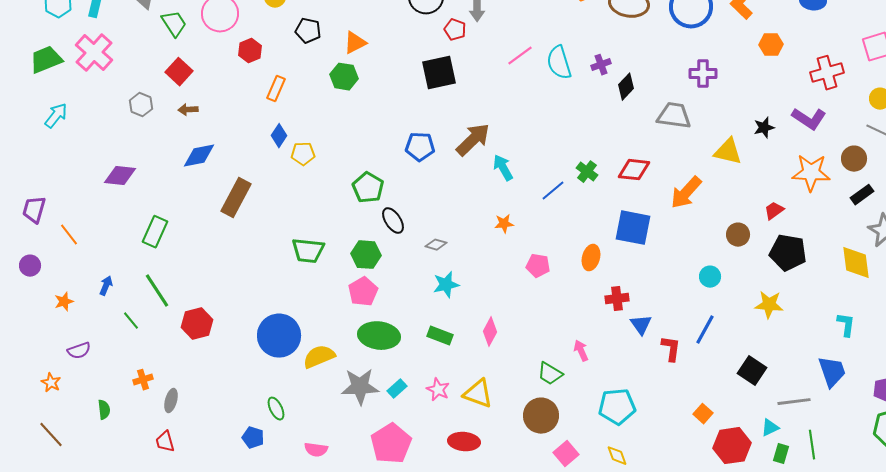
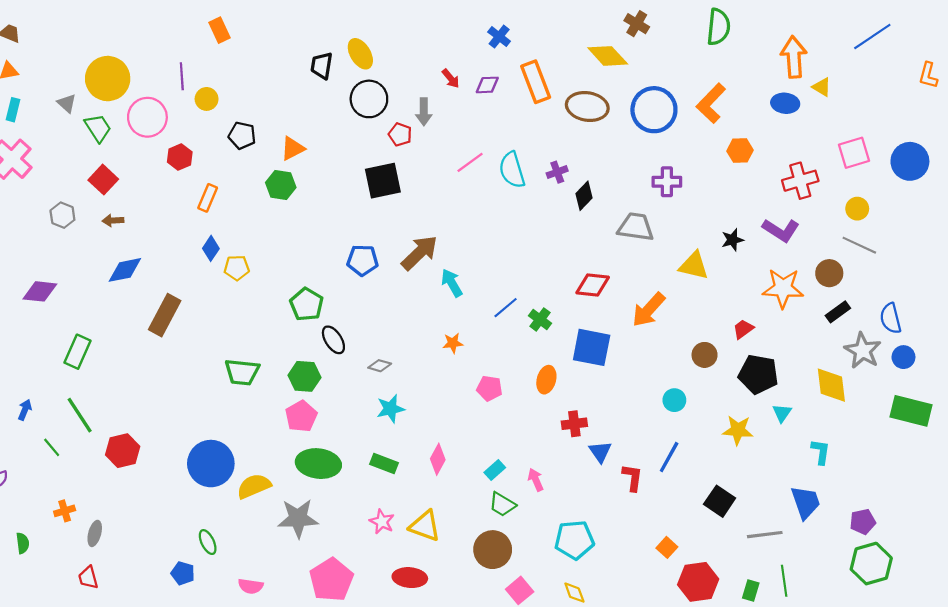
green cross: (587, 172) -> (540, 319), moved
cyan rectangle: (397, 389) -> (495, 470), moved
cyan triangle: (770, 428) -> (782, 413), moved, turned -30

